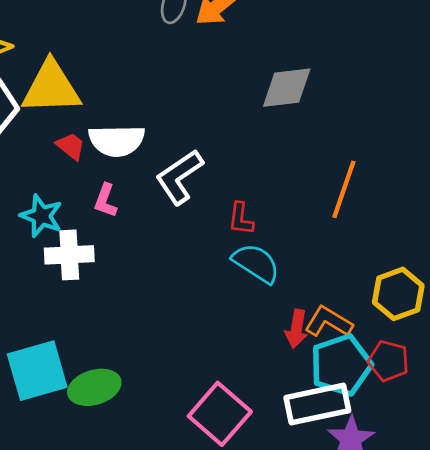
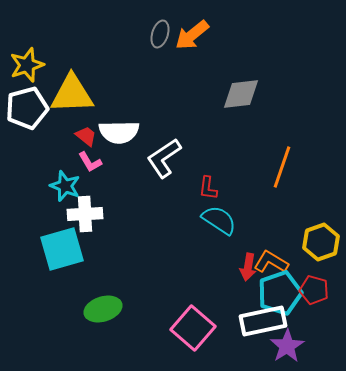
pink L-shape: (106, 201) -> (90, 162), moved, turned -50
cyan square: (37, 371) -> (62, 249), moved

